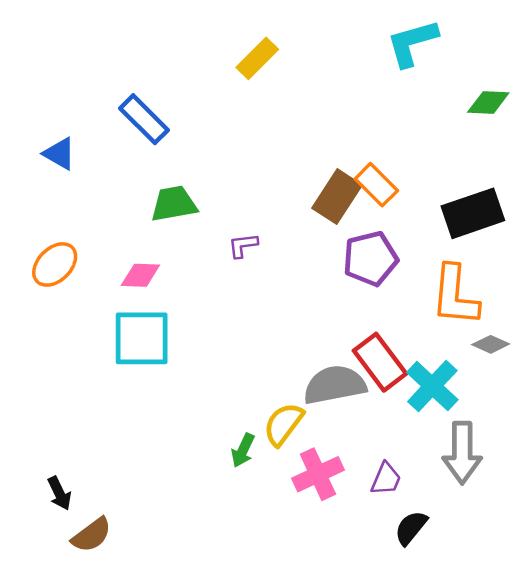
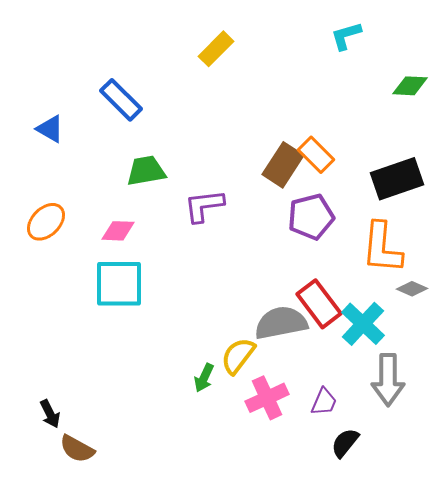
cyan L-shape: (412, 43) -> (346, 36), size x0.7
purple L-shape: (243, 245) -> (204, 206), size x1.6
brown semicircle: (92, 535) -> (77, 449), turned 66

